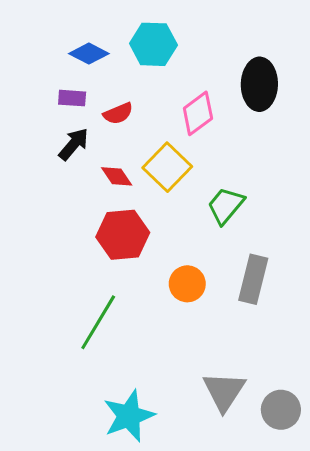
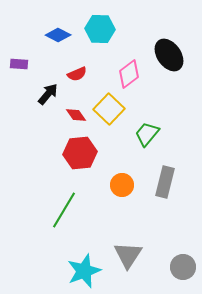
black ellipse: (259, 84) -> (169, 55), turned -36
purple rectangle: (72, 98) -> (19, 64), moved
gray triangle: (224, 391) -> (128, 255), moved

